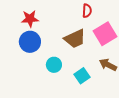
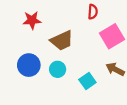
brown trapezoid: (75, 39) -> (62, 41), moved
blue circle: (30, 42) -> (29, 65), moved

